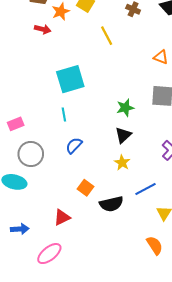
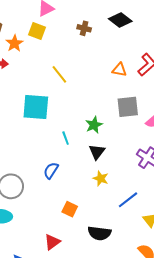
yellow line: (107, 36) -> (59, 74), moved
cyan square: (70, 79) -> (36, 107), turned 32
cyan line: (64, 115) -> (66, 138), moved
black semicircle: (111, 204) -> (99, 233), moved, turned 30

